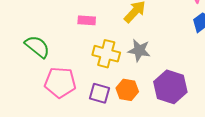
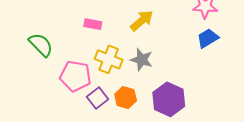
pink pentagon: (60, 82) -> (75, 76), moved
purple square: (99, 93) -> (98, 98), turned 30

